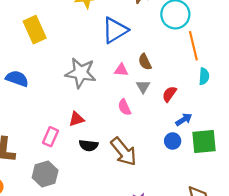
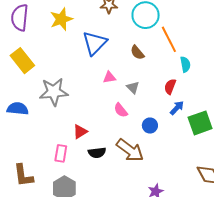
brown semicircle: (145, 62) -> (137, 53), moved
gray star: (81, 73) -> (54, 92), moved
red semicircle: (169, 94) -> (170, 87), moved
blue circle: (173, 141) -> (150, 126), moved

